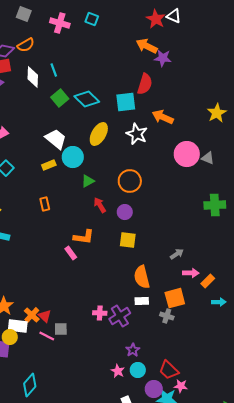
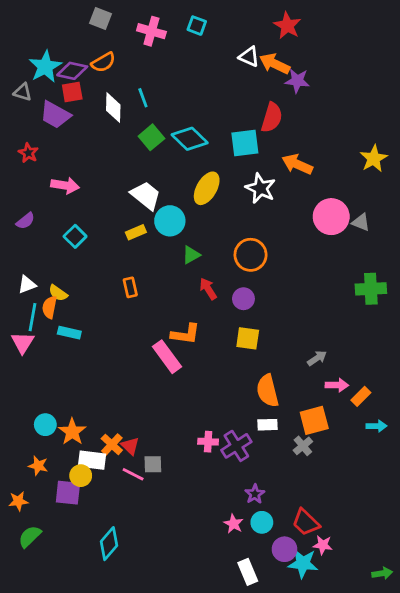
white triangle: (174, 16) -> (249, 57), moved
pink rectangle: (71, 253) -> (167, 357), size x1.6
gray cross: (167, 316) -> (303, 446), turned 32

